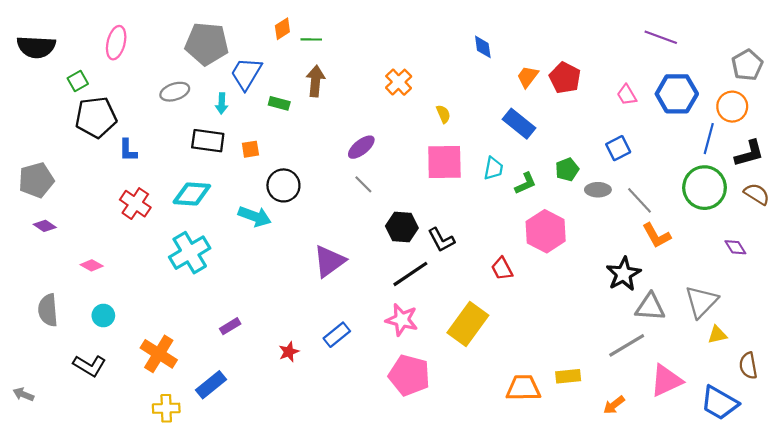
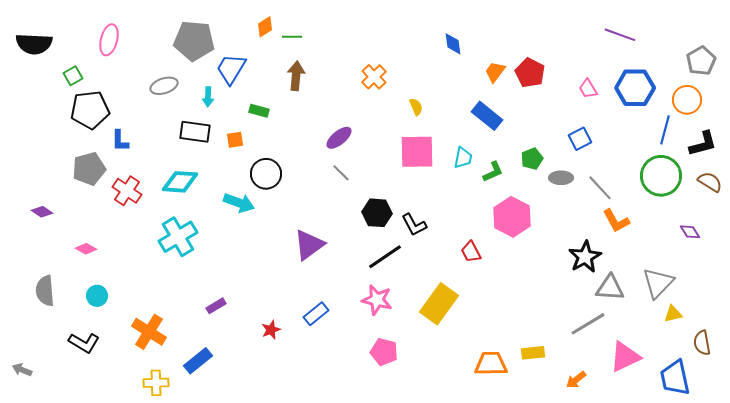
green rectangle: (279, 103) -> (259, 111), moved
gray pentagon: (36, 180) -> (89, 169), moved
pink pentagon: (409, 375) -> (384, 352), size x0.7
blue trapezoid: (719, 403) -> (675, 378), turned 48

